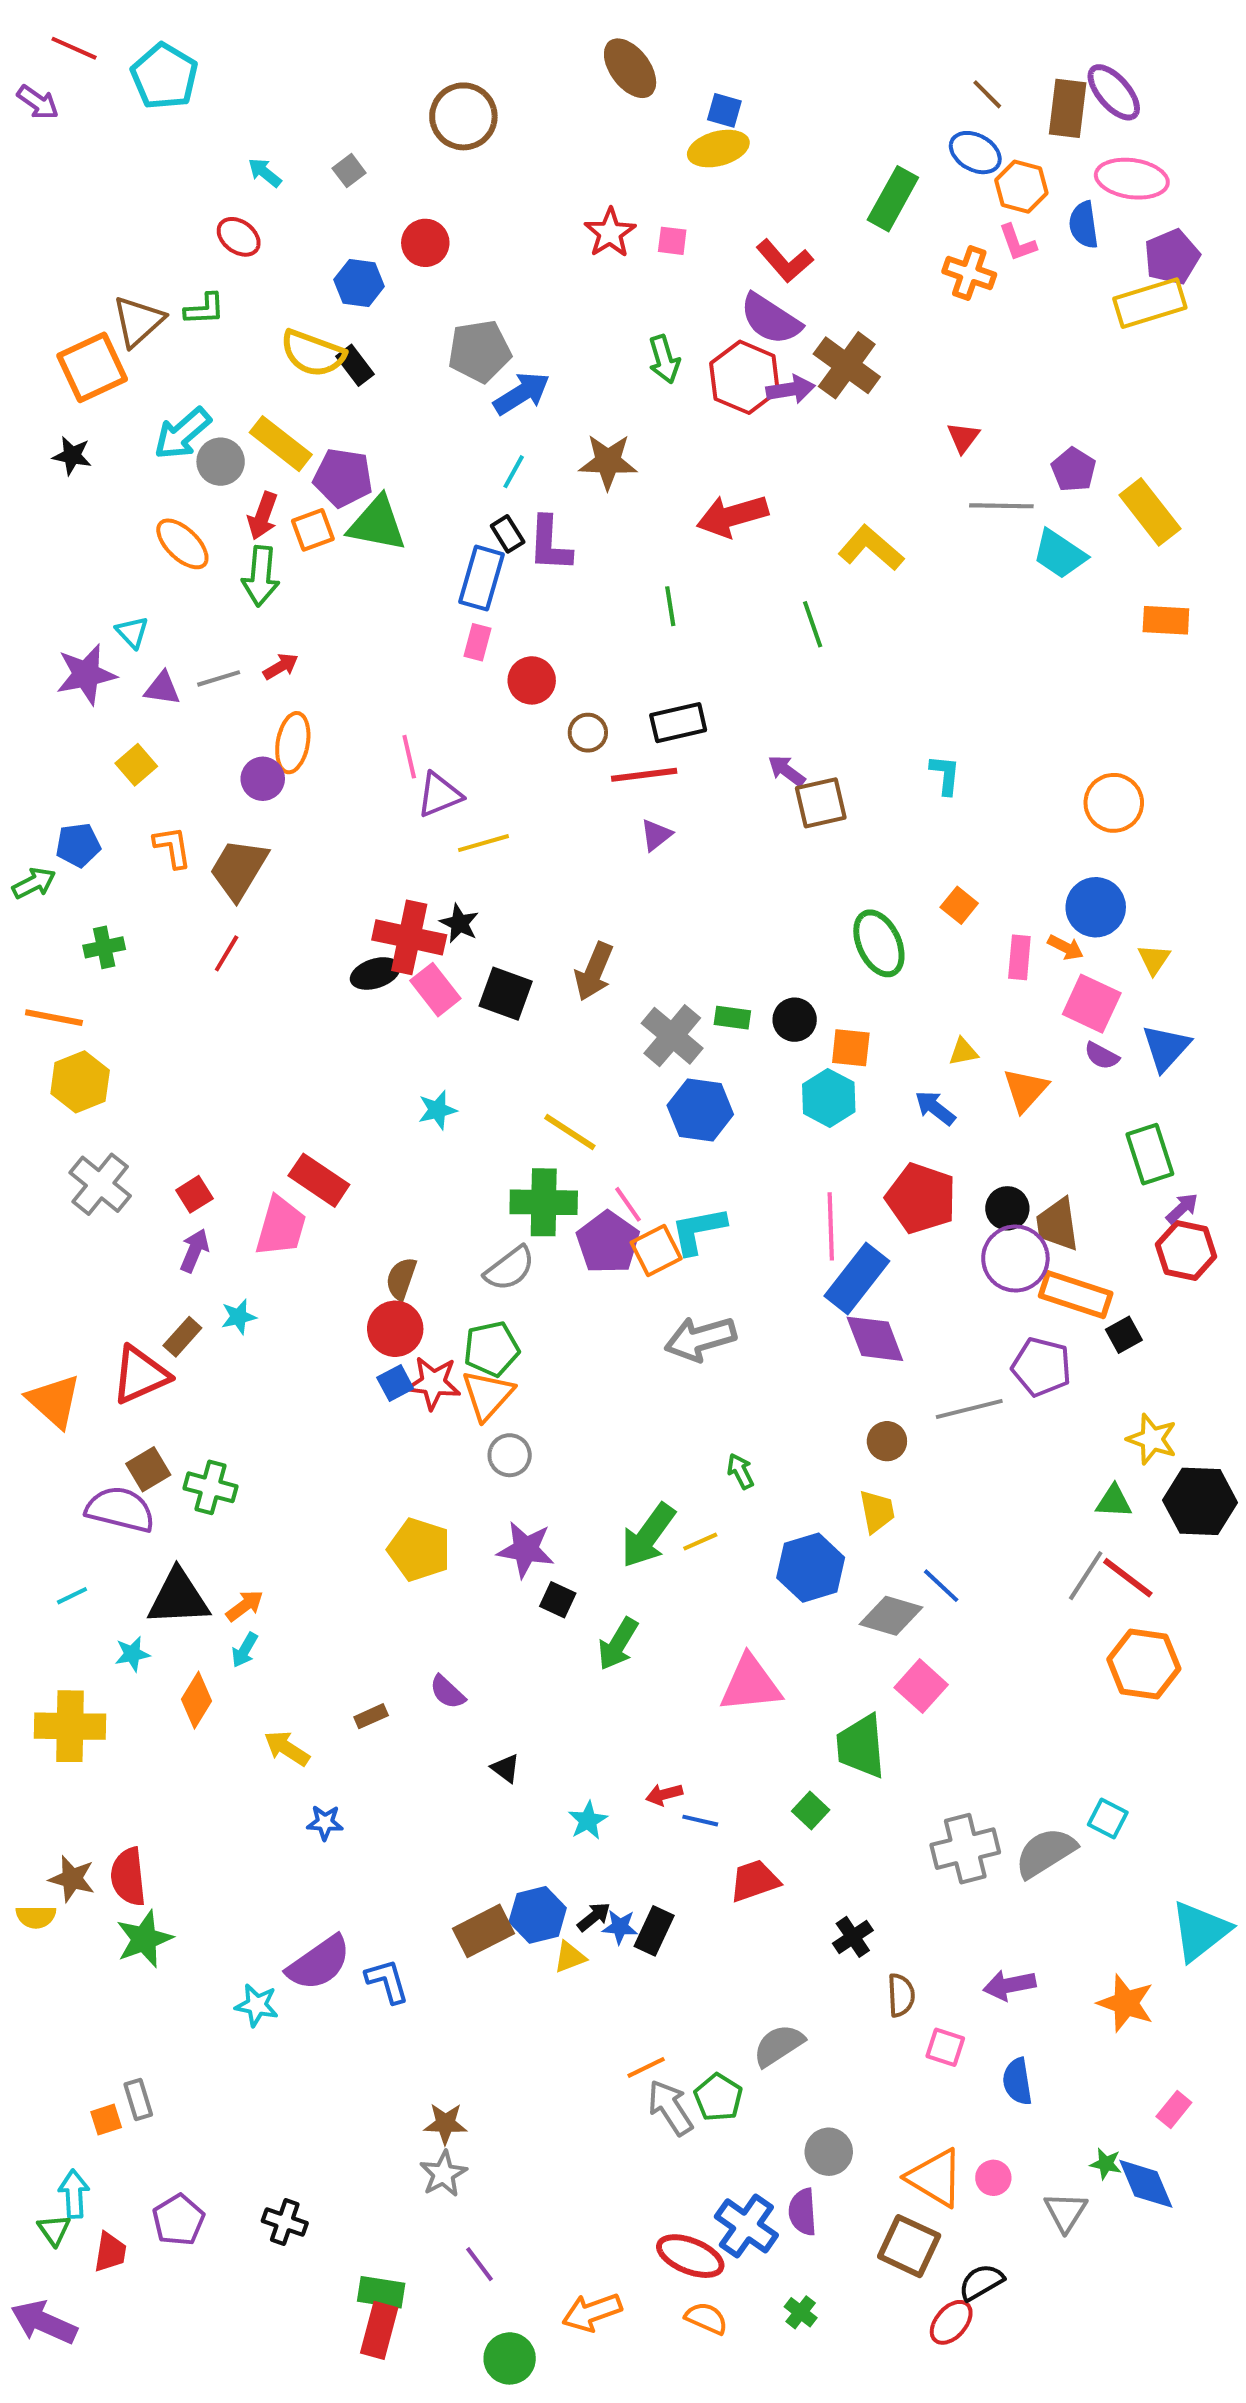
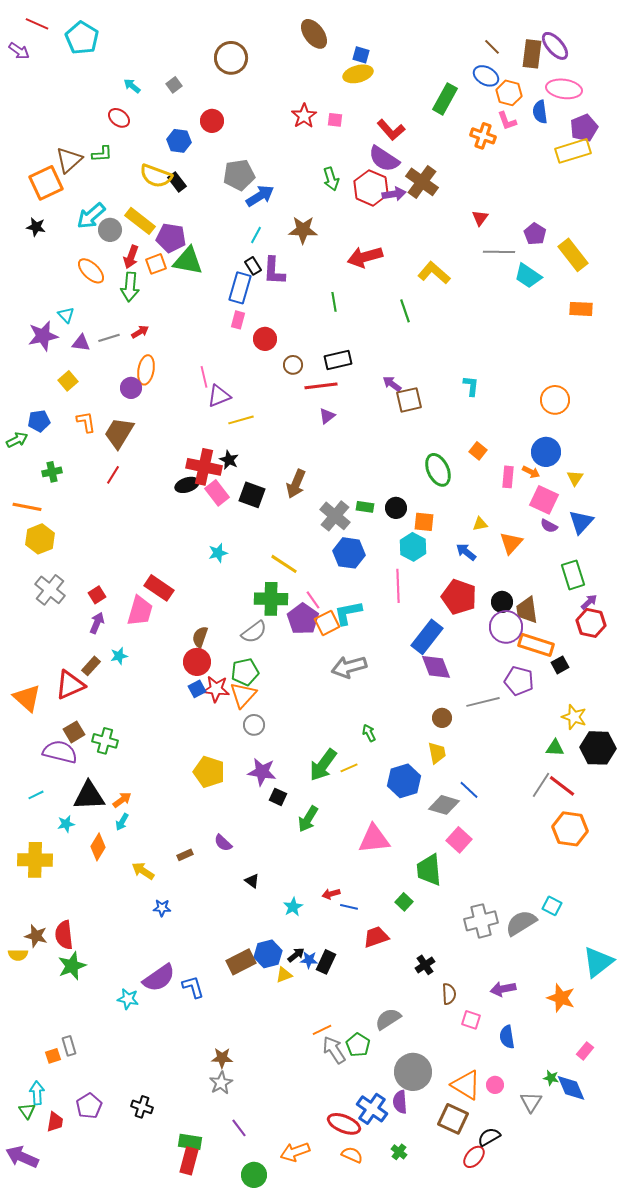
pink line: (831, 1226) -> (398, 586), moved
gray circle: (829, 2152) -> (413, 1072), size x1.6

